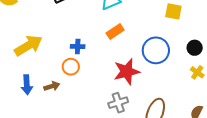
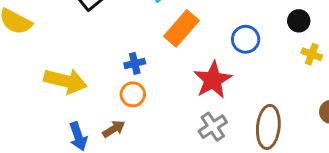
orange rectangle: (115, 32) -> (181, 28), size x1.4
yellow arrow: (28, 46) -> (65, 81), turned 60
blue circle: (156, 50) -> (246, 39), size x0.7

